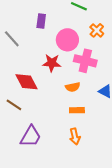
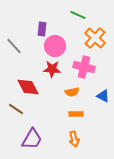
orange cross: (97, 30) -> (95, 38), size x1.5
pink circle: (67, 40) -> (55, 46), moved

